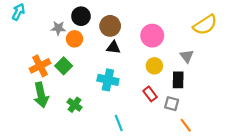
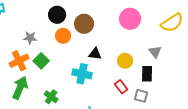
gray star: (58, 28) -> (30, 38), moved
pink circle: (152, 36) -> (130, 19), moved
orange circle: (74, 39) -> (63, 36), moved
black triangle: (113, 47) -> (95, 54), moved
green arrow: (41, 95) -> (20, 88), turned -145

